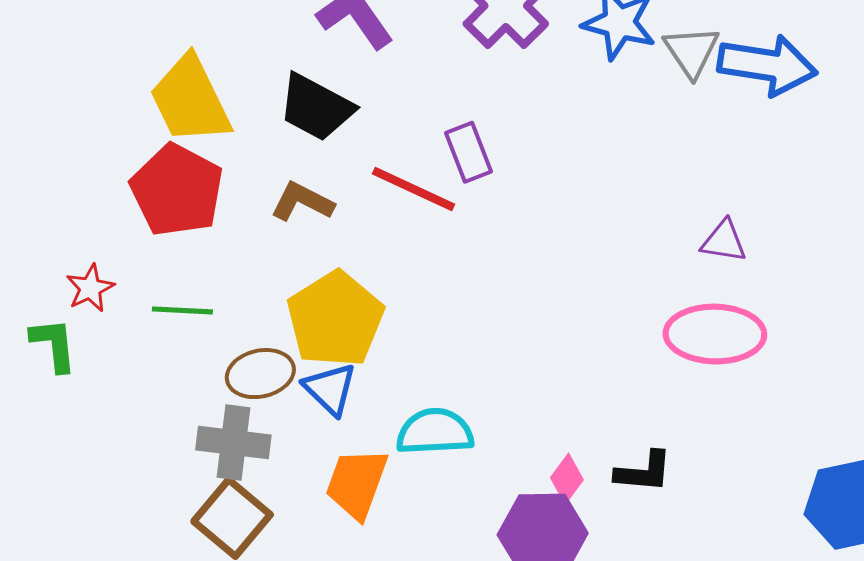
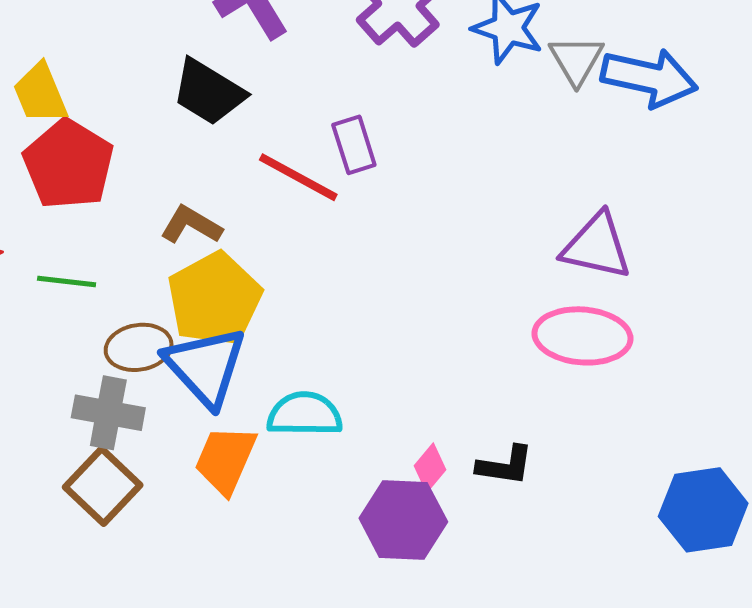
yellow trapezoid: (190, 100) -> (40, 93), moved, size x0.7
brown L-shape: (302, 202) -> (191, 225), moved
purple triangle: (724, 241) -> (597, 246), size x1.6
blue triangle: (330, 389) -> (205, 366), size x1.6

